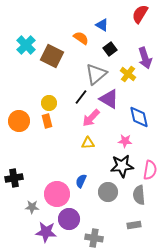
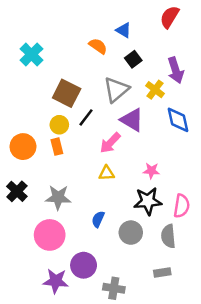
brown square: (52, 56) -> (67, 93), moved
black line: (81, 97) -> (86, 117), moved
blue diamond: (139, 117) -> (178, 120), moved
black cross: (14, 178) -> (17, 191), moved, turned -36
pink circle: (57, 194) -> (50, 235), moved
gray star: (32, 207) -> (58, 197), moved, size x1.5

